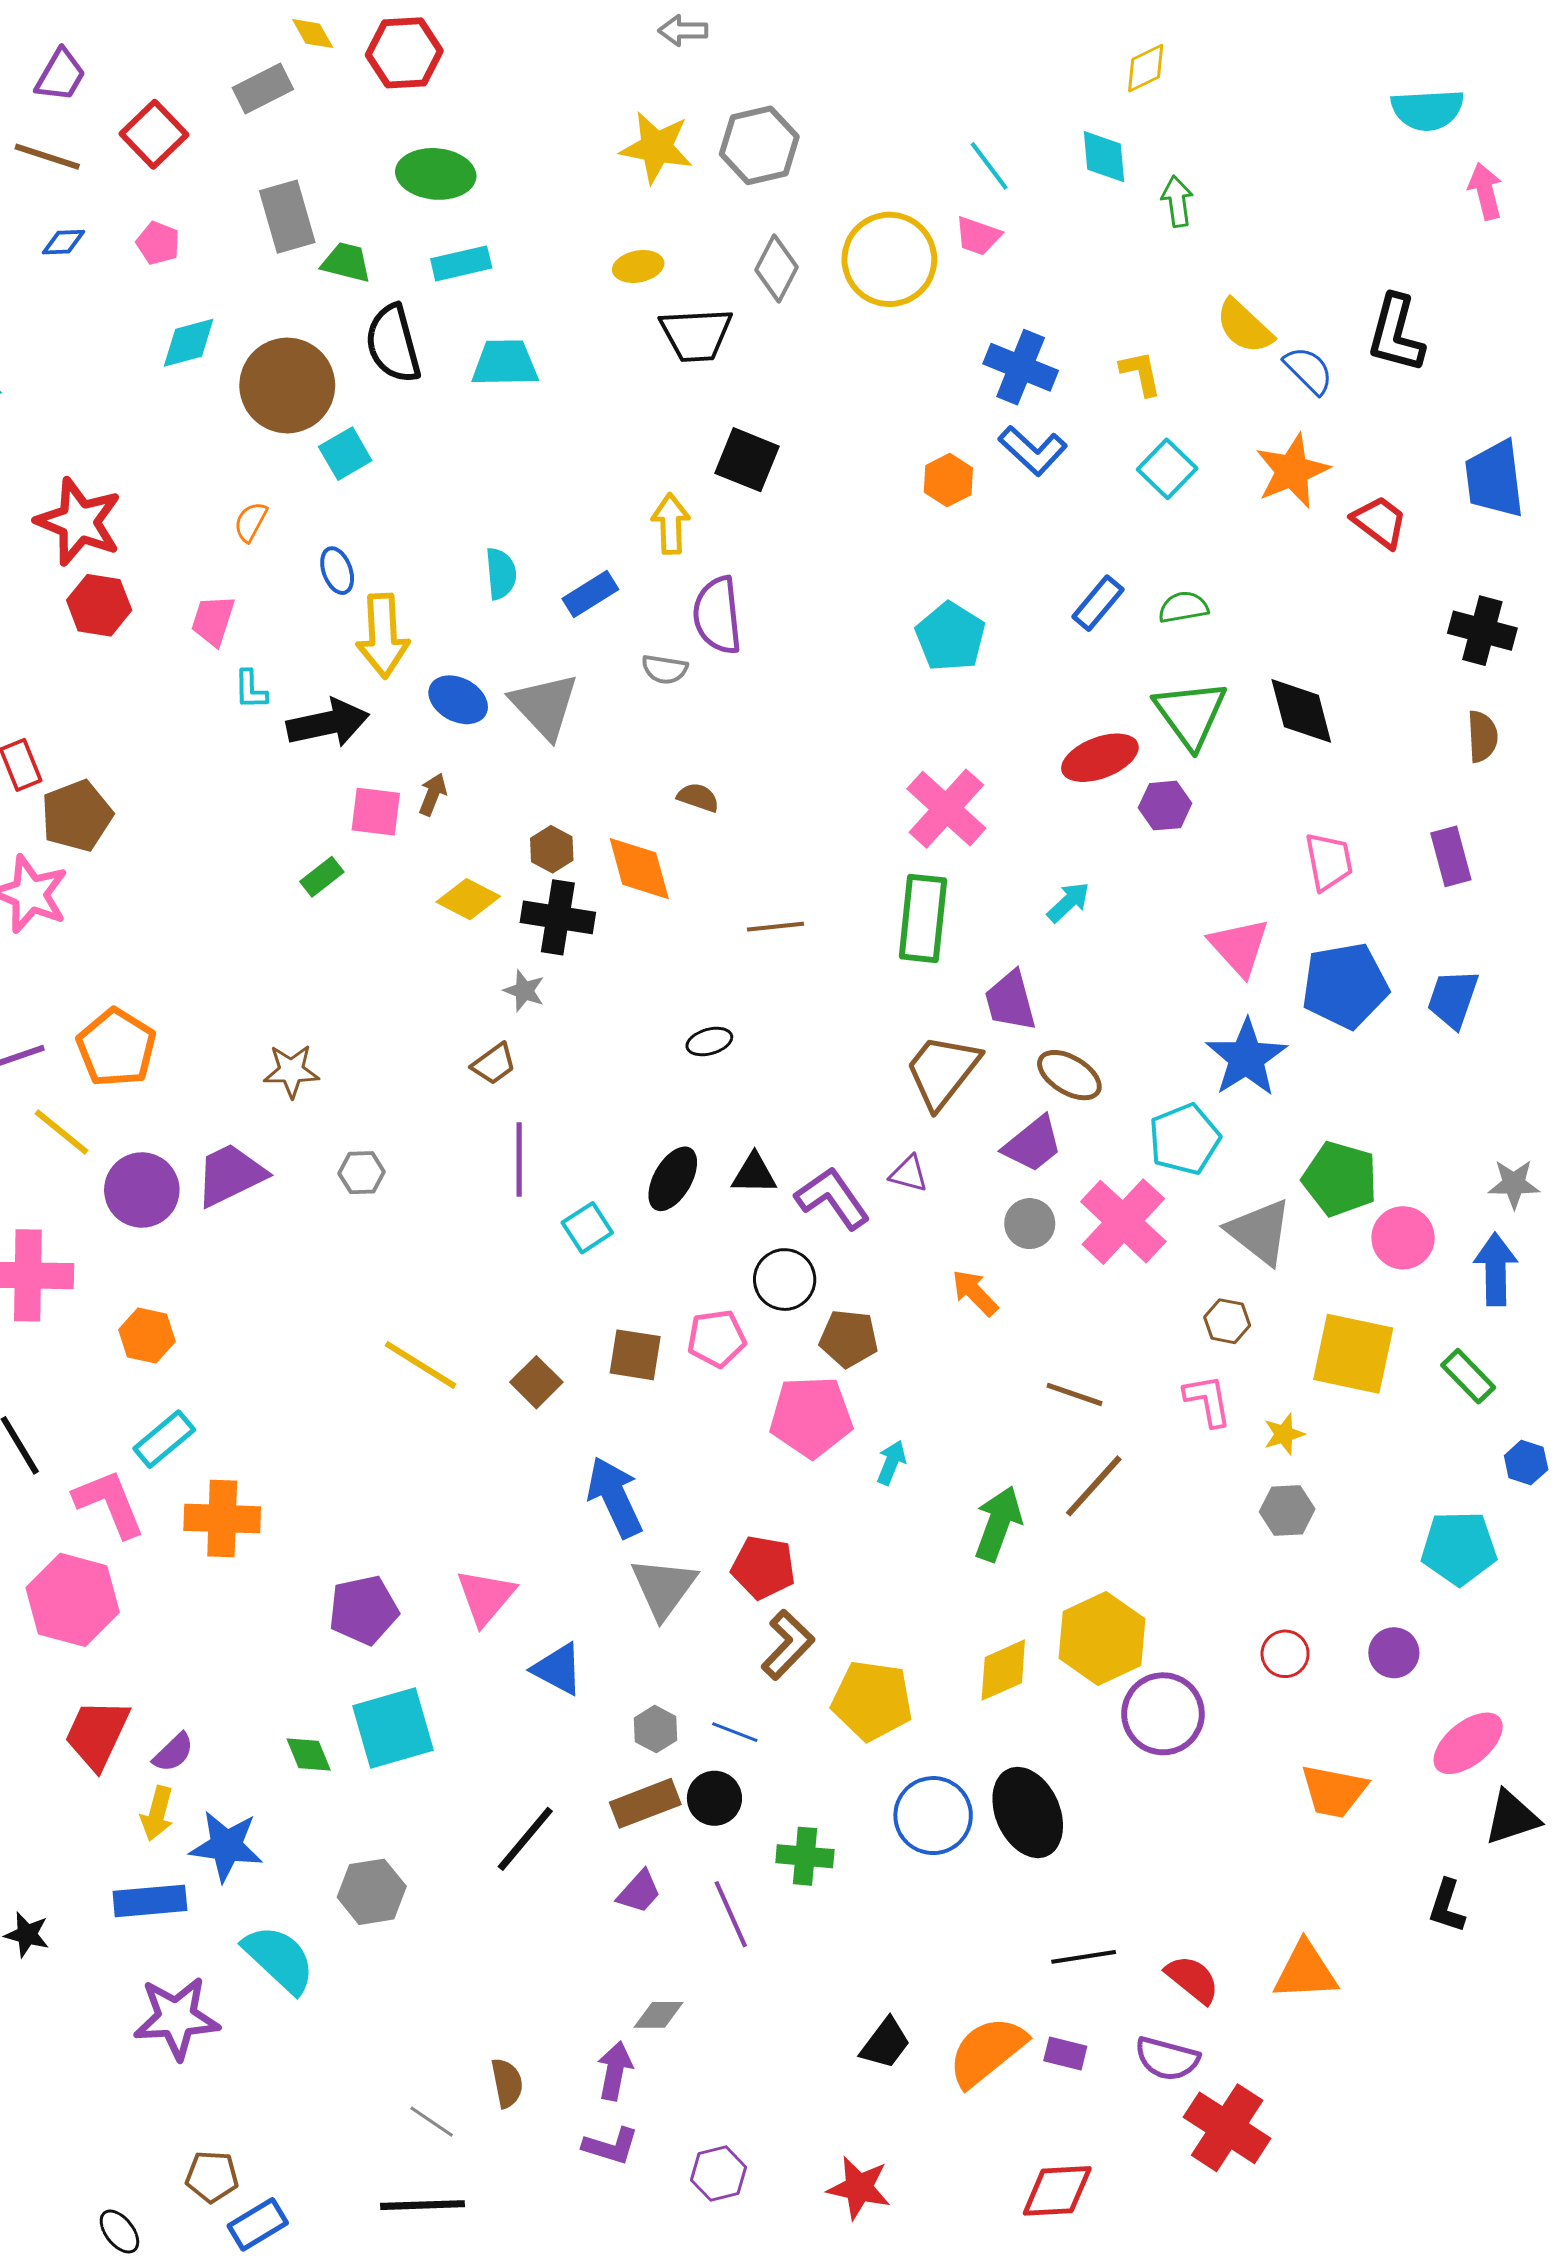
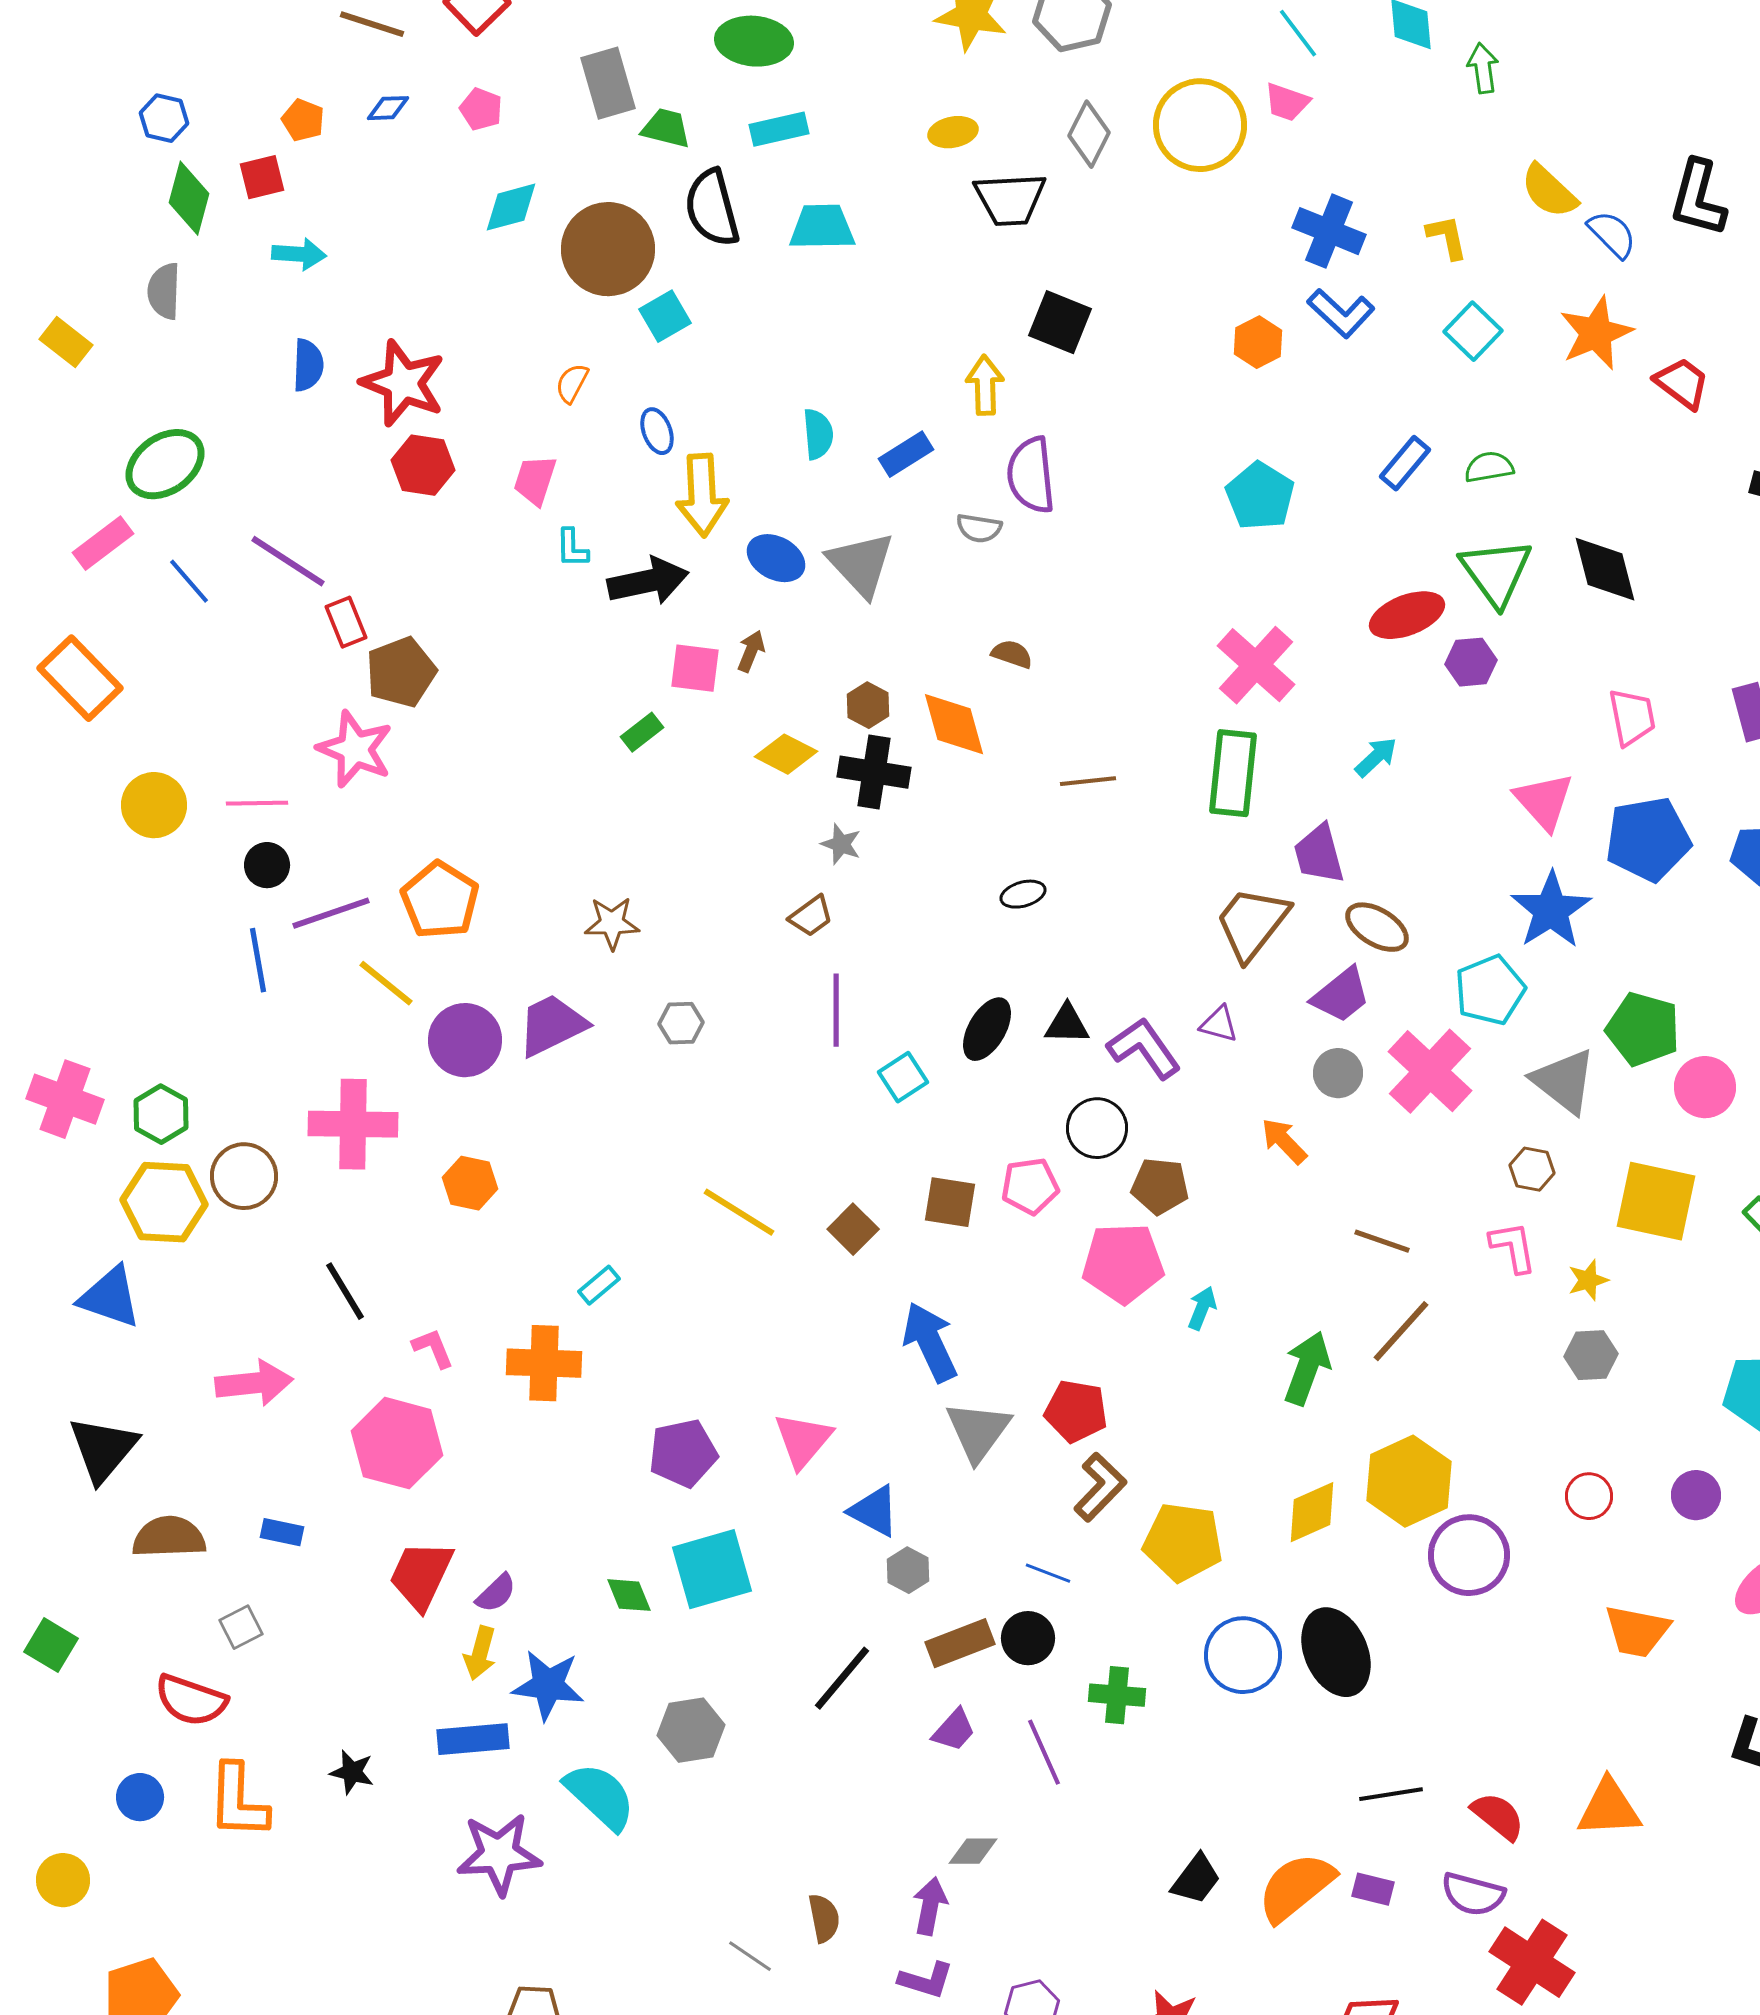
cyan rectangle: (164, 1439) -> (599, 1285), moved, size x0.7
pink L-shape: (109, 1503) -> (433, 1348), size x0.6
gray hexagon: (655, 1729) -> (908, 1570), moved

